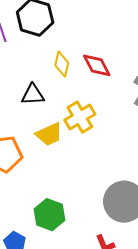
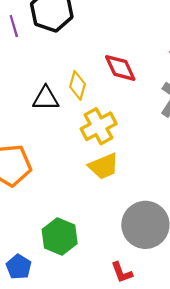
yellow diamond: (62, 64) -> (77, 85), moved
yellow trapezoid: (49, 134) -> (104, 166), moved

